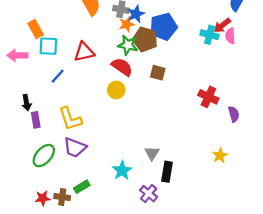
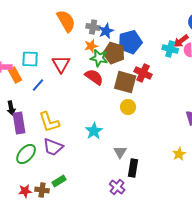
orange star: (127, 24) -> (91, 46), moved
orange rectangle: (36, 29) -> (15, 75), moved
red triangle: (84, 52) -> (61, 64), turned -48
brown square: (158, 73) -> (125, 82), size x1.6
yellow circle: (116, 90) -> (128, 107), moved
red cross: (208, 97) -> (143, 73), moved
purple rectangle: (36, 120) -> (19, 123), size x1.5
cyan star: (122, 171) -> (94, 131), moved

